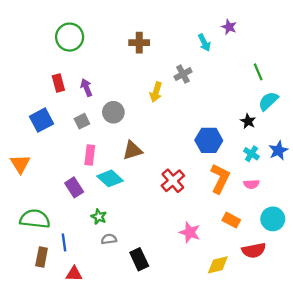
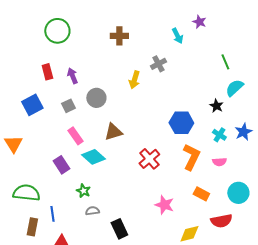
pink rectangle: (90, 155) -> (75, 136), turned -42

